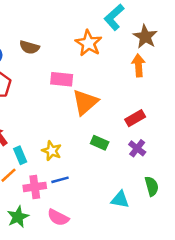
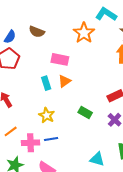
cyan L-shape: (114, 17) -> (106, 14), turned 70
orange triangle: (85, 102) -> (64, 81), moved, size x0.6
cyan rectangle: (20, 155) -> (46, 83), moved

